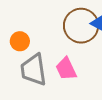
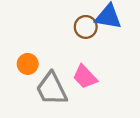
brown circle: (81, 26) -> (86, 27), size x0.6

